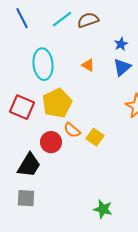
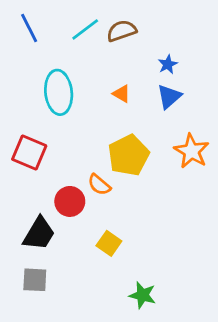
yellow pentagon: (57, 103) -> (129, 155), moved
yellow square: (95, 137) -> (109, 243), moved

